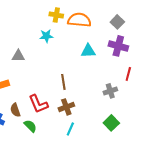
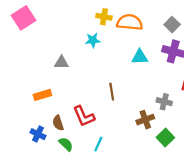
gray cross: (110, 91) -> (164, 102), turned 32
brown cross: (66, 107) -> (145, 120), moved
green semicircle: (30, 126) -> (66, 144), moved
cyan line: (70, 129) -> (98, 144), moved

